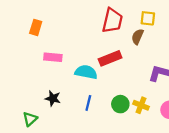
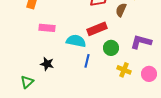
blue line: (88, 103) -> (87, 61), moved
green circle: (120, 104) -> (111, 48), moved

